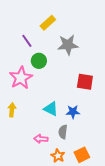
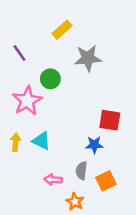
purple line: (27, 41) -> (19, 53), moved
red square: (85, 82) -> (110, 120), moved
cyan triangle: (51, 109) -> (41, 141), moved
orange square: (82, 155) -> (106, 181), moved

